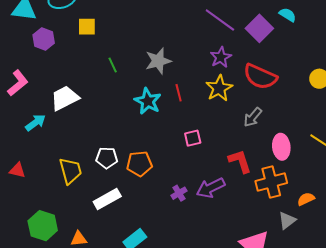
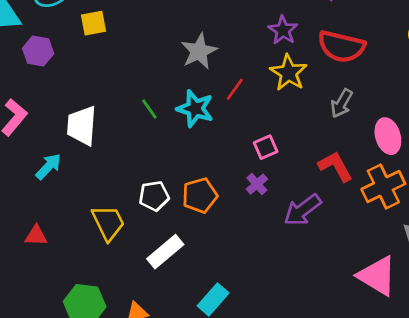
green line: (113, 65) -> (149, 109), moved
red line: (179, 93) -> (235, 89), turned 60
white trapezoid: (65, 98) -> (82, 126), turned -48
purple cross: (179, 193) -> (257, 184), moved

